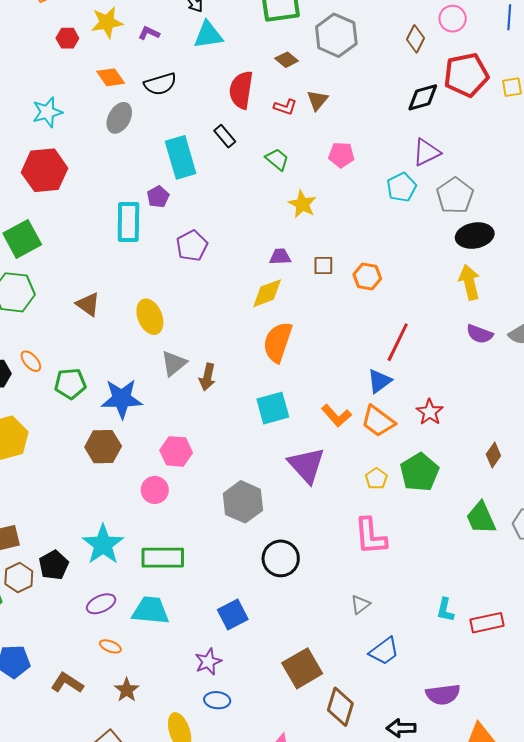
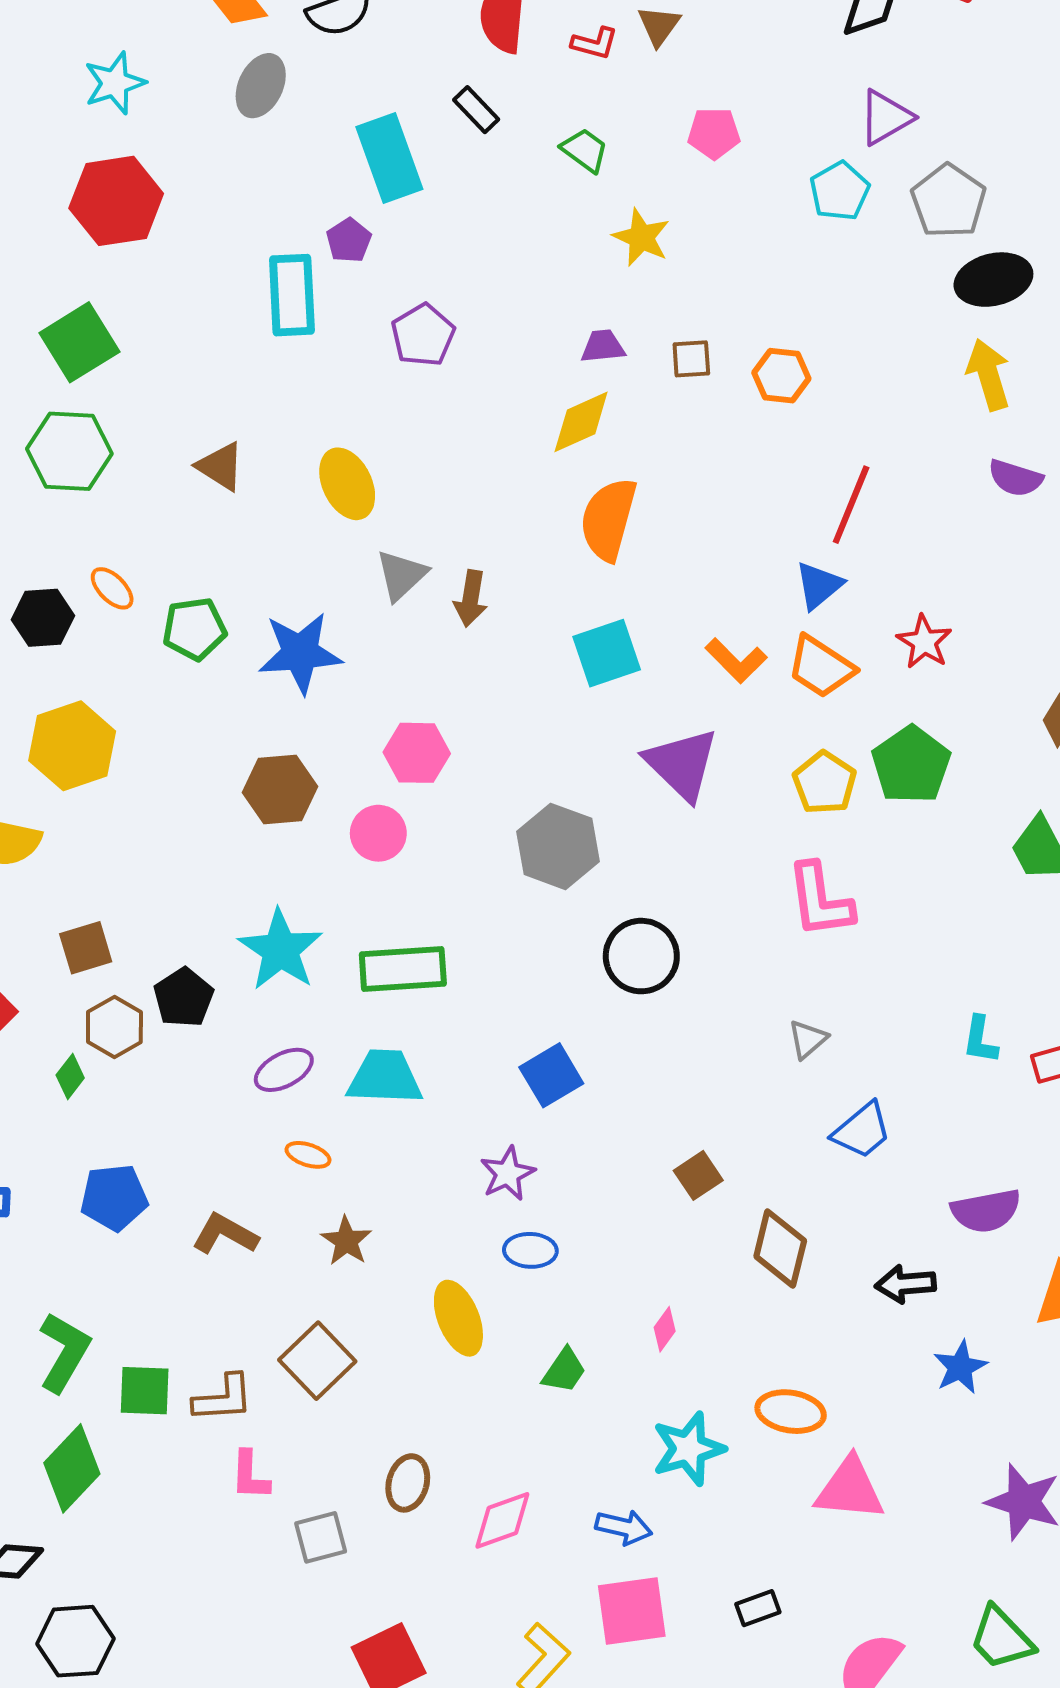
brown hexagon: (103, 447) -> (280, 789), moved
yellow pentagon: (376, 479) -> (825, 783), size x1.4
brown square: (302, 668) -> (698, 1175), size x0.6

